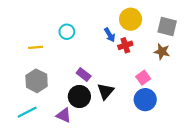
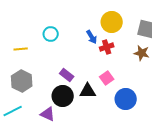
pink square: (143, 78) -> (107, 78), moved
black triangle: (106, 91) -> (88, 91), turned 48

